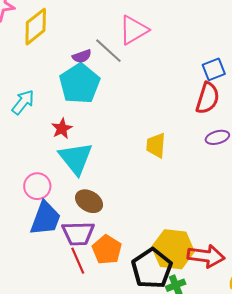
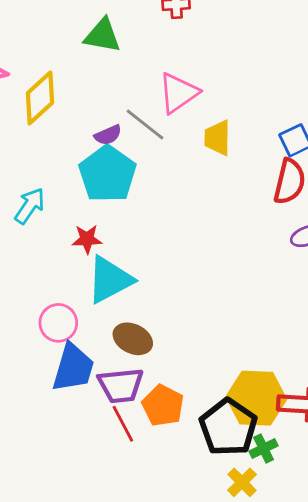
red star: (62, 129) -> (87, 239), turned 30
yellow trapezoid: (156, 145) -> (218, 138), moved
cyan triangle: (76, 158) -> (110, 280), turned 45

